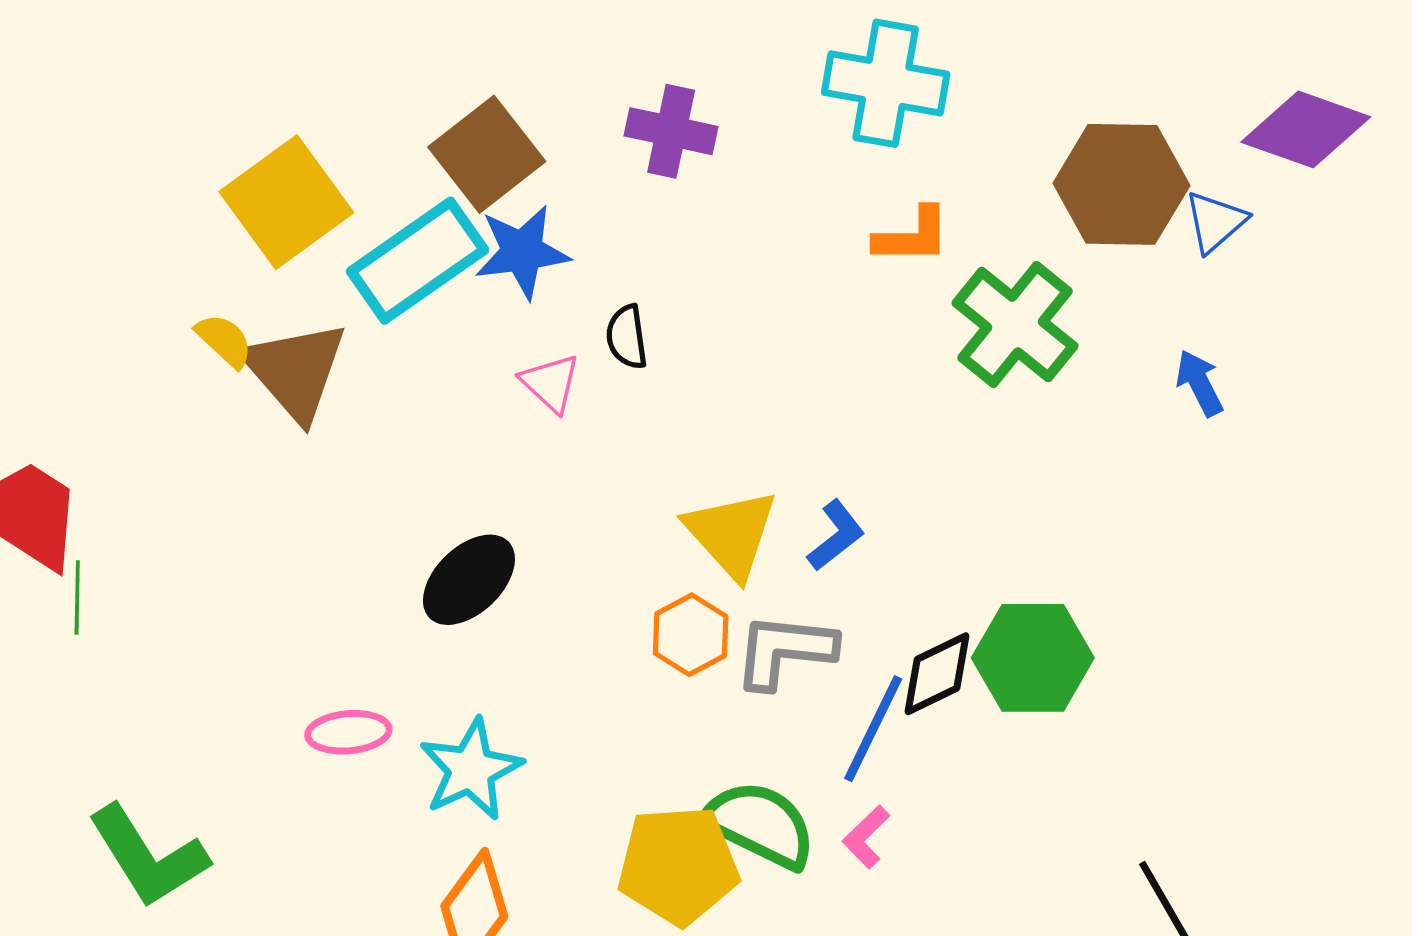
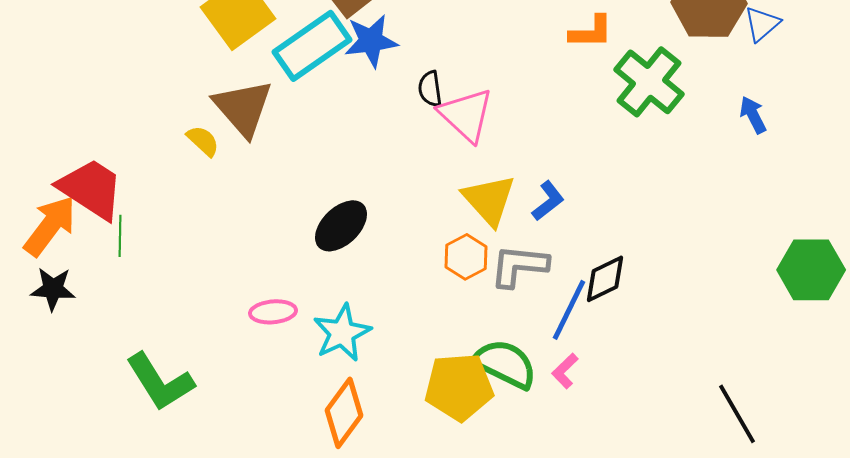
yellow semicircle: (224, 340) -> (203, 141), moved
pink triangle: (551, 383) -> (466, 115), moved, size x1.6
green hexagon: (1033, 658) -> (811, 270), moved

